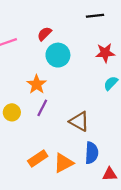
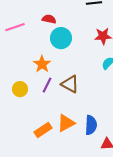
red semicircle: (44, 34) -> (49, 19), turned 56
brown triangle: (79, 121) -> (70, 84), moved
orange triangle: (64, 163) -> (66, 123), moved

